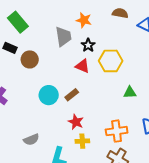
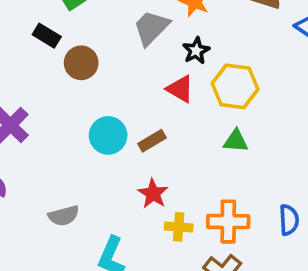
gray trapezoid: (63, 36) -> (151, 28), turned -135
green triangle: (130, 92) -> (236, 141), moved
yellow cross: (82, 141) -> (179, 227), moved

